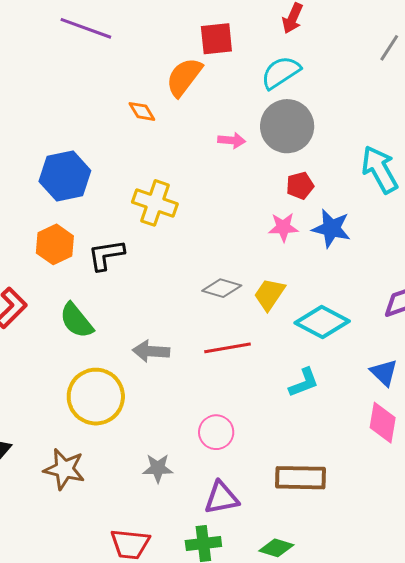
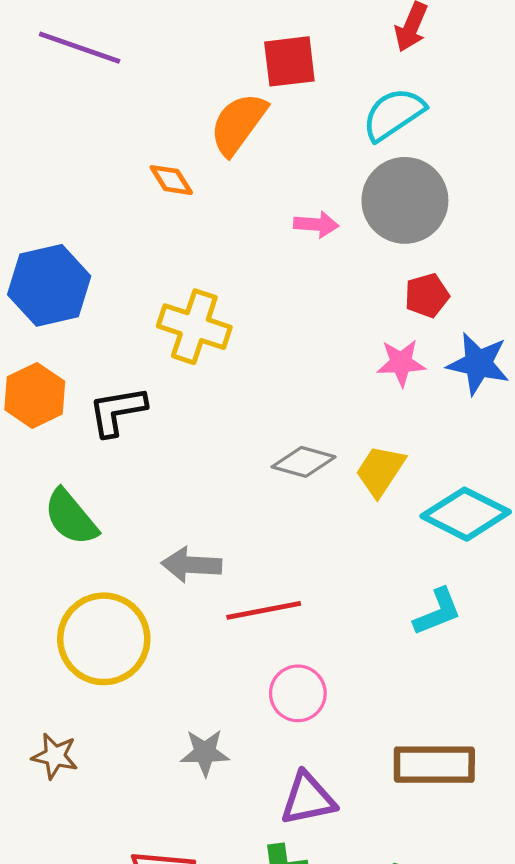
red line: (228, 348) -> (264, 610), moved
brown star: (64, 469) -> (55, 756), size x0.7

